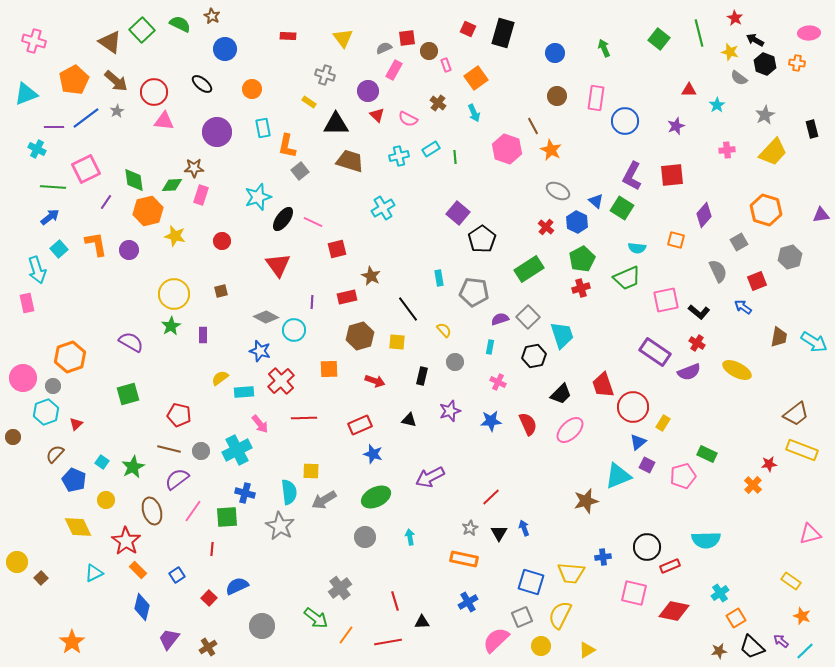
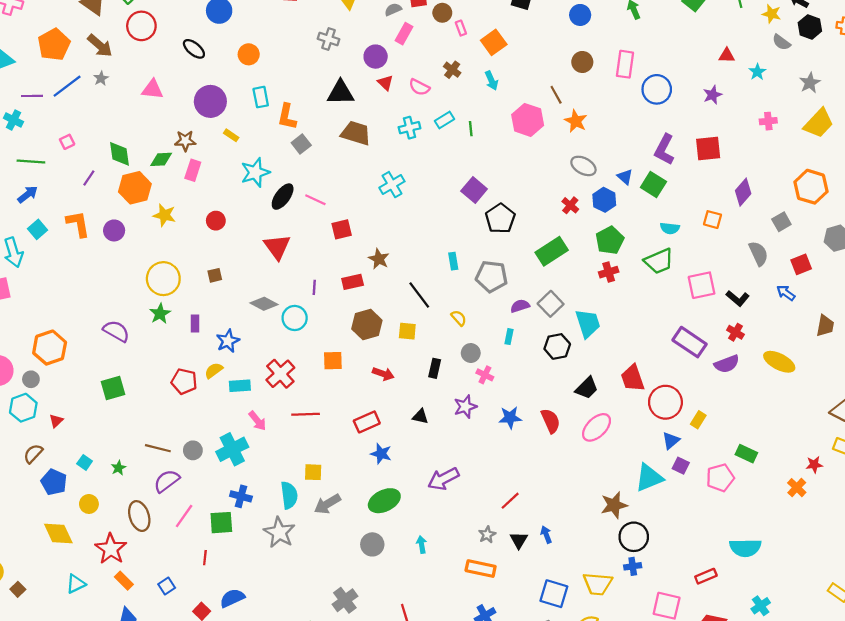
red circle: (154, 92) -> (141, 26), moved
yellow rectangle: (309, 102) -> (231, 135), moved
pink square: (86, 169) -> (67, 142), size x0.5
blue star: (260, 351) -> (228, 341), moved, turned 30
pink cross: (498, 382) -> (485, 375), moved
red pentagon: (179, 415) -> (184, 381), moved
green star: (133, 467) -> (118, 468), size x0.6
black circle: (647, 547) -> (634, 537), moved

